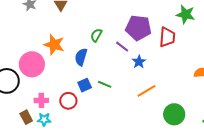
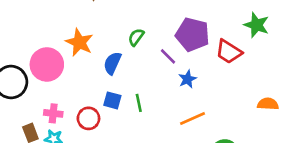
red trapezoid: (167, 37) -> (229, 52), turned 110
green line: (105, 84) -> (139, 103), turned 48
blue square: (85, 85) -> (112, 100), turned 32

